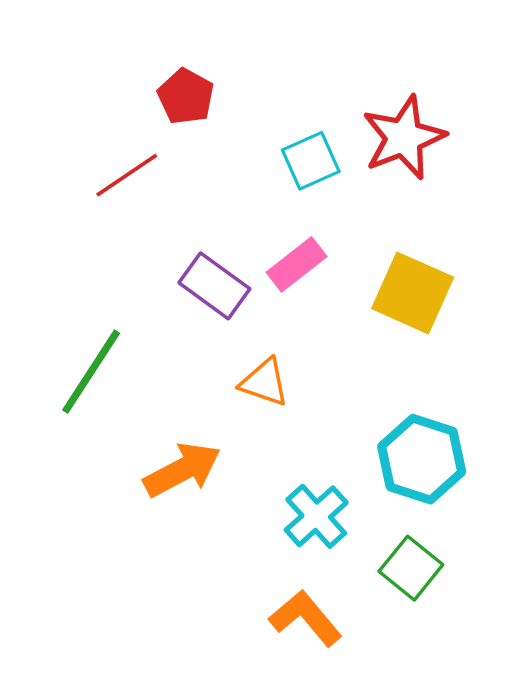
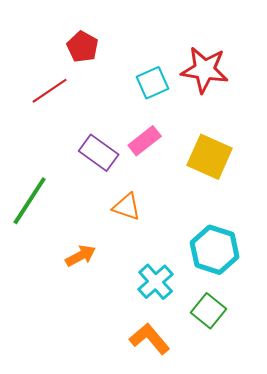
red star: (404, 138) -> (205, 70), turned 30
orange arrow: (182, 470) -> (81, 256), size x0.7

